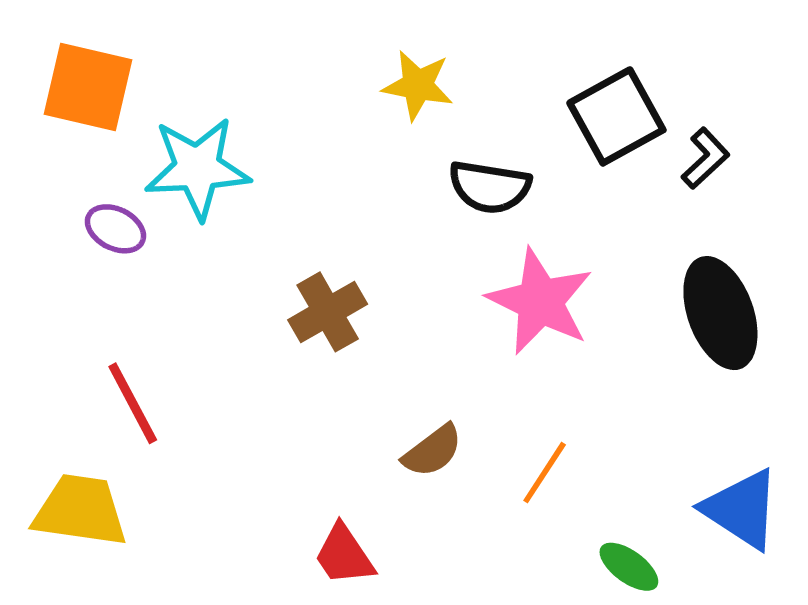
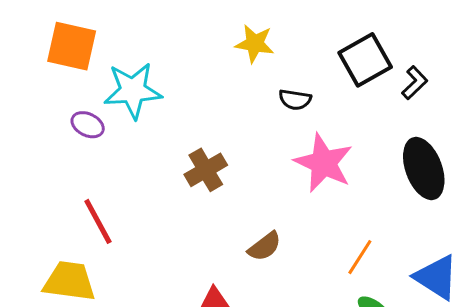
black semicircle: (490, 187) -> (295, 100), size x0.7
orange line: (545, 473) -> (360, 257), moved

